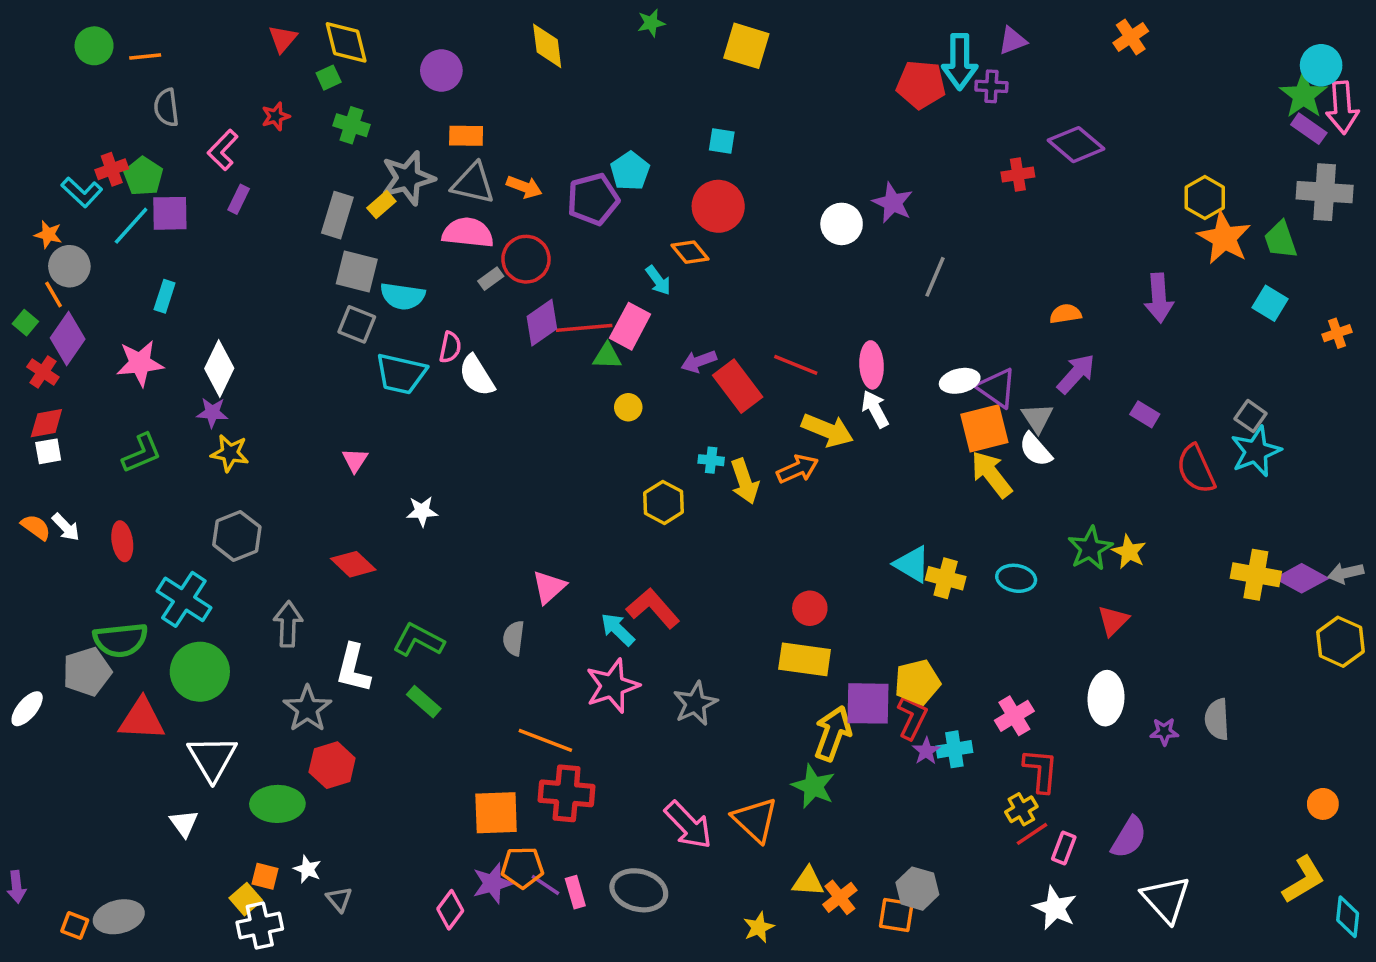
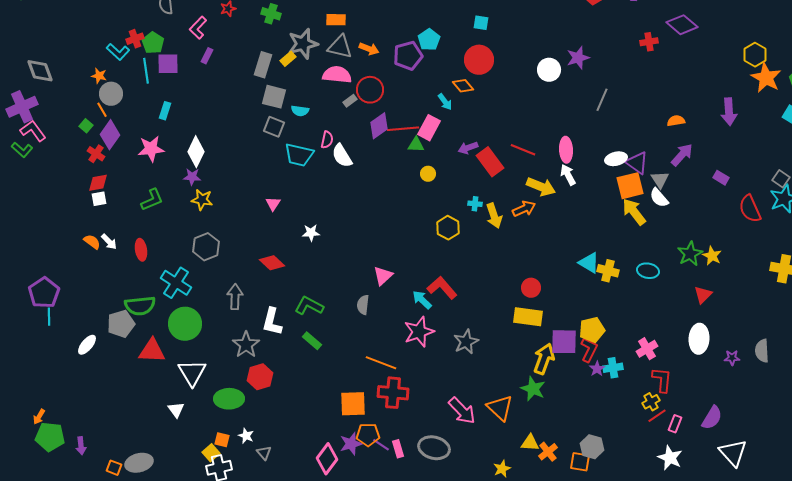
purple star: (893, 203) -> (578, 58), turned 30
cyan line: (131, 226) -> (146, 71), turned -50
cyan semicircle: (403, 296) -> (300, 111), size x0.7
pink diamond: (450, 910) -> (327, 459), size x1.4

